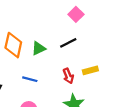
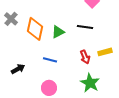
black line: (68, 43) -> (85, 27), turned 35

